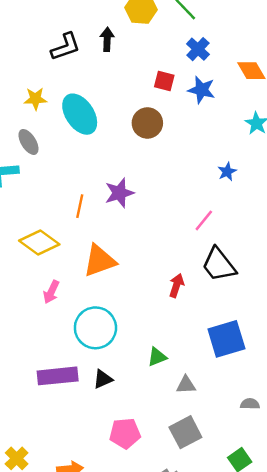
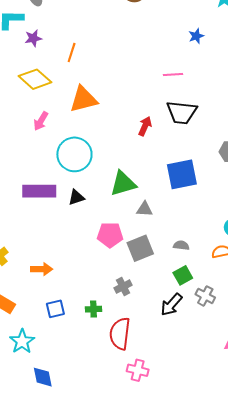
purple star: (119, 193) -> (33, 38), moved, size x0.7
pink line: (204, 220) -> (173, 75), turned 42
black trapezoid: (219, 265) -> (182, 112), turned -52
green triangle: (157, 357) -> (123, 184), size x1.6
gray semicircle: (250, 404) -> (181, 245), moved
pink pentagon: (125, 433) -> (110, 235), moved

